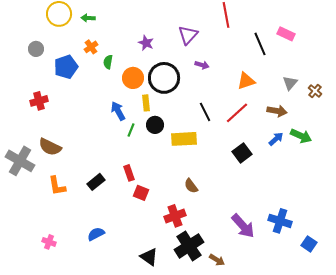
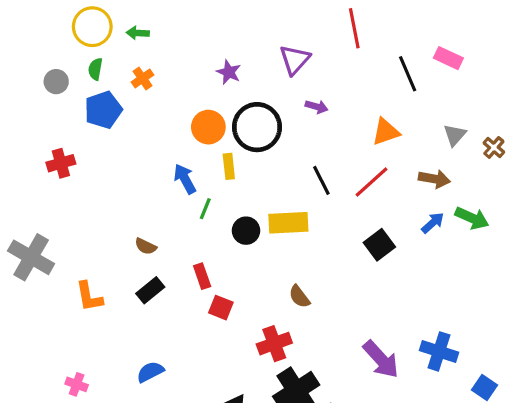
green semicircle: (108, 62) -> (95, 69), moved
black circle: (155, 125) -> (246, 231), moved
brown semicircle: (50, 147) -> (146, 246), moved, size x0.6

